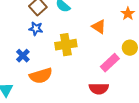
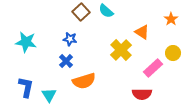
blue star: (36, 29) -> (70, 39), moved
yellow cross: (66, 45) -> (121, 50), moved, turned -35

